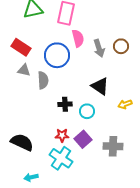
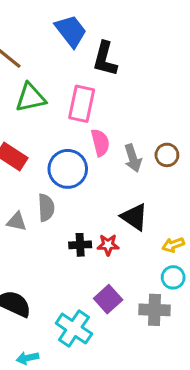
gray triangle: (24, 70) -> (17, 222), moved
cyan circle: (87, 111) -> (173, 277), moved
red star: (62, 135) -> (108, 245), moved

